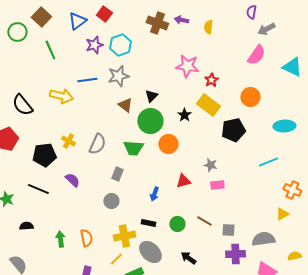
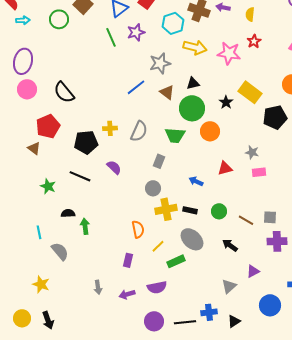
cyan hexagon: (120, 45) -> (173, 23), moved
green line: (50, 50) -> (111, 37), moved
blue line: (87, 80) -> (136, 87), moved, turned -30
red star: (211, 80) -> (254, 41), moved
yellow arrow: (61, 96) -> (195, 47), moved
black triangle: (151, 96) -> (193, 83), turned 32
yellow cross: (68, 141) -> (110, 128), turned -32
blue arrow: (154, 194) -> (196, 181), turned 96
brown line: (204, 221) -> (246, 220), moved
yellow cross: (124, 236) -> (166, 209), moved
orange semicircle: (86, 238) -> (138, 229), moved
green arrow: (60, 239) -> (85, 226), moved

